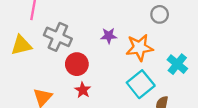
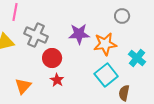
purple star: (109, 36) -> (79, 34), size x1.5

